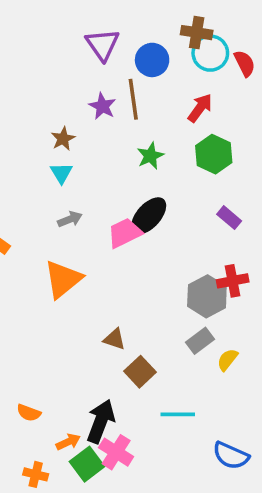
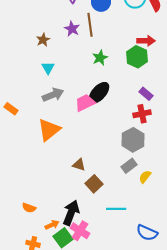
red arrow: (200, 108) -> (146, 41), moved, turned 54
brown star: (63, 139) -> (43, 40), moved
gray arrow: (70, 219) -> (53, 95), size x1.5
red cross: (233, 281) -> (142, 114), moved

